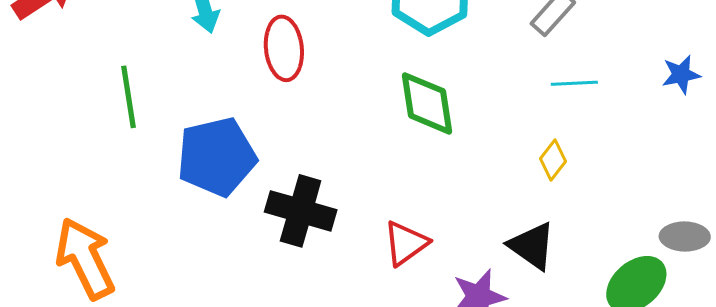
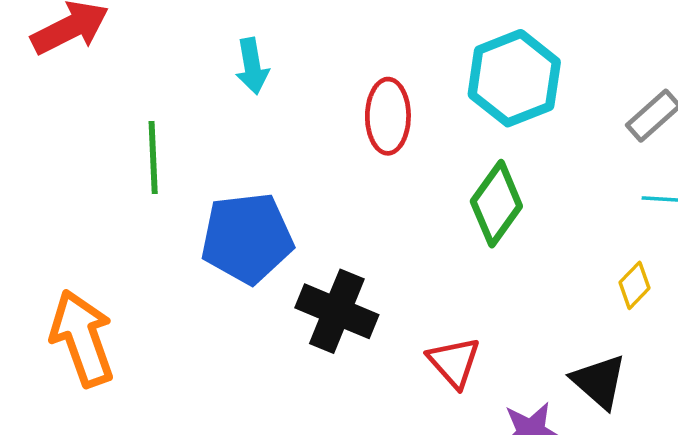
red ellipse: (284, 48) -> (388, 116), moved
green diamond: (427, 103) -> (496, 204), turned 38
red triangle: (406, 243) -> (454, 362), turned -42

